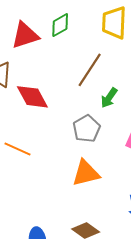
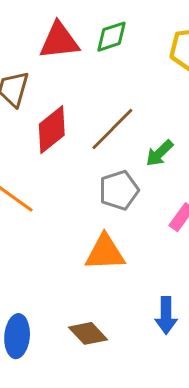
brown line: (90, 70) -> (112, 129), moved
red diamond: (32, 97) -> (52, 130), turned 68

